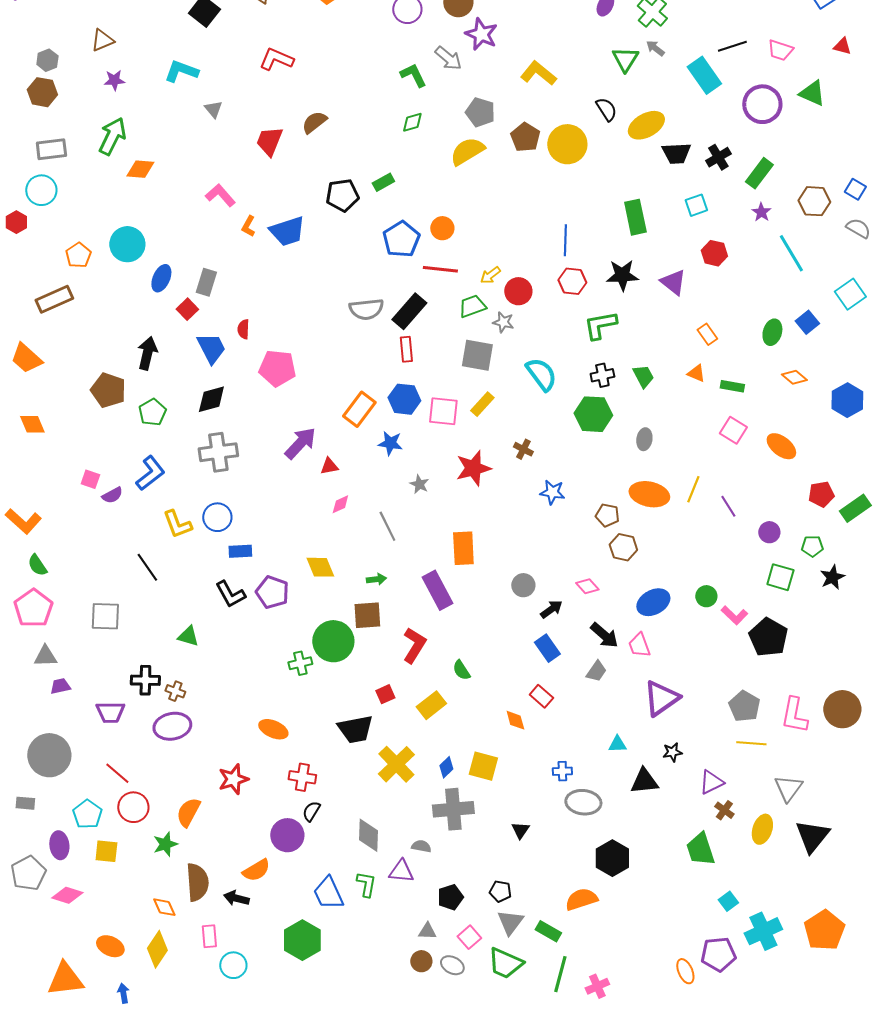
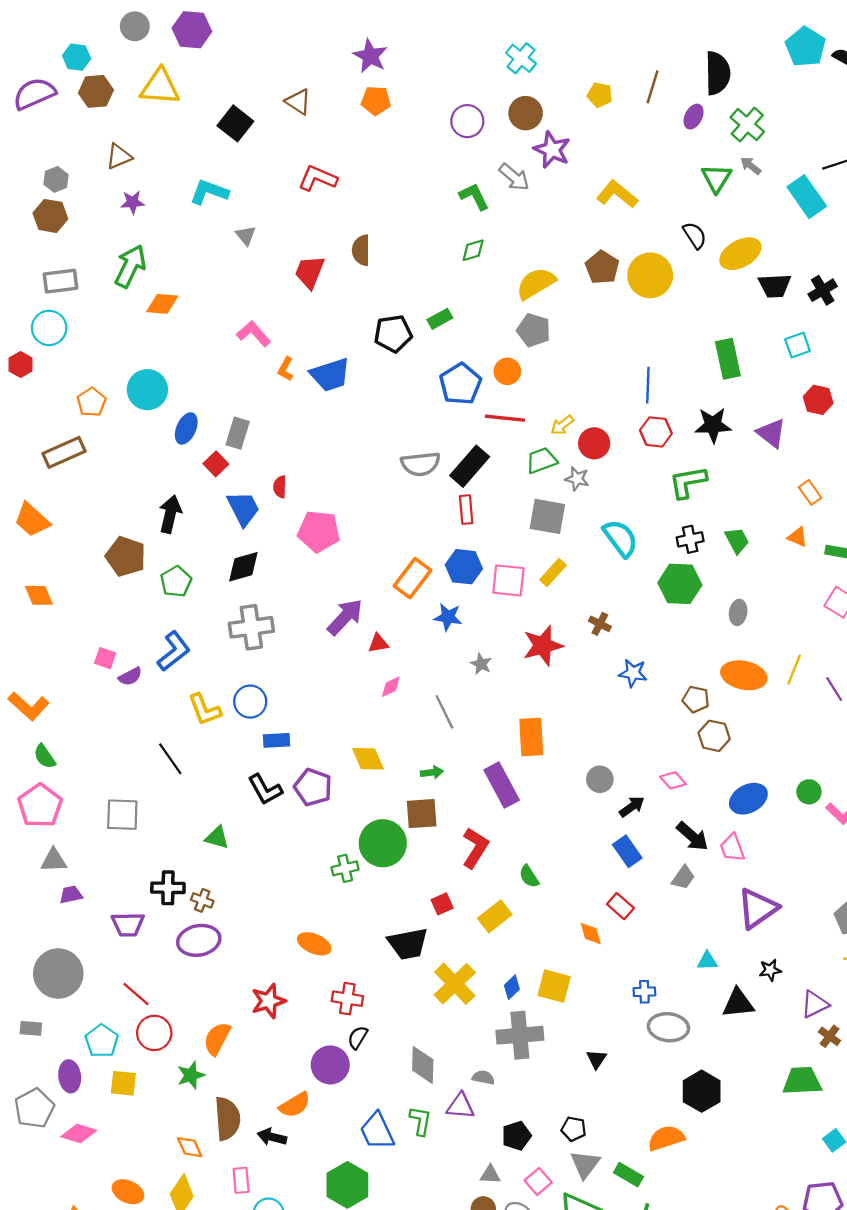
gray pentagon: (480, 112) -> (534, 330), moved
brown semicircle: (314, 122) -> (361, 250), turned -52
green trapezoid: (700, 849) -> (802, 1081), turned 105

